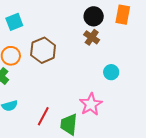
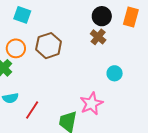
cyan square: (14, 22) -> (22, 15), turned 36
red line: (43, 116) -> (32, 110), moved

